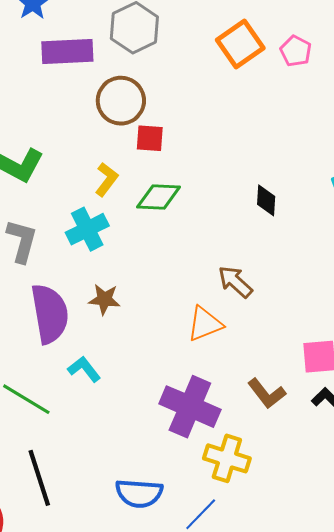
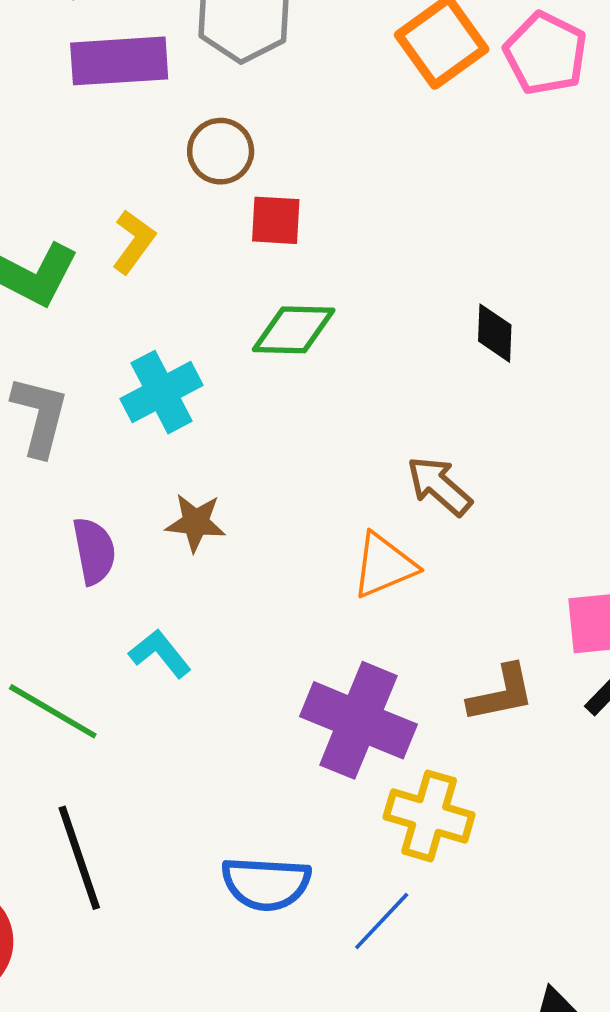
pink pentagon: (296, 51) -> (546, 53), size x1.4
brown circle: (121, 101) -> (221, 151), size x0.7
yellow L-shape: (107, 179) -> (134, 242), moved
purple semicircle: (50, 314) -> (94, 551), size x0.6
brown L-shape: (267, 393) -> (501, 693), turned -63

